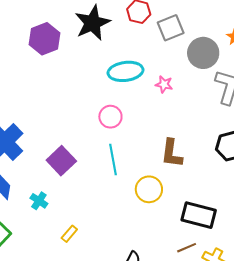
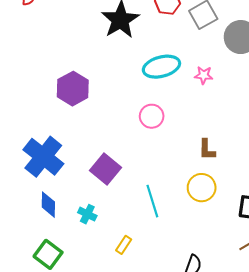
purple hexagon: (45, 39) -> (73, 89), moved
brown L-shape: (172, 153) -> (207, 150), moved, size x0.7
cyan line: (113, 160) -> (152, 201), moved

